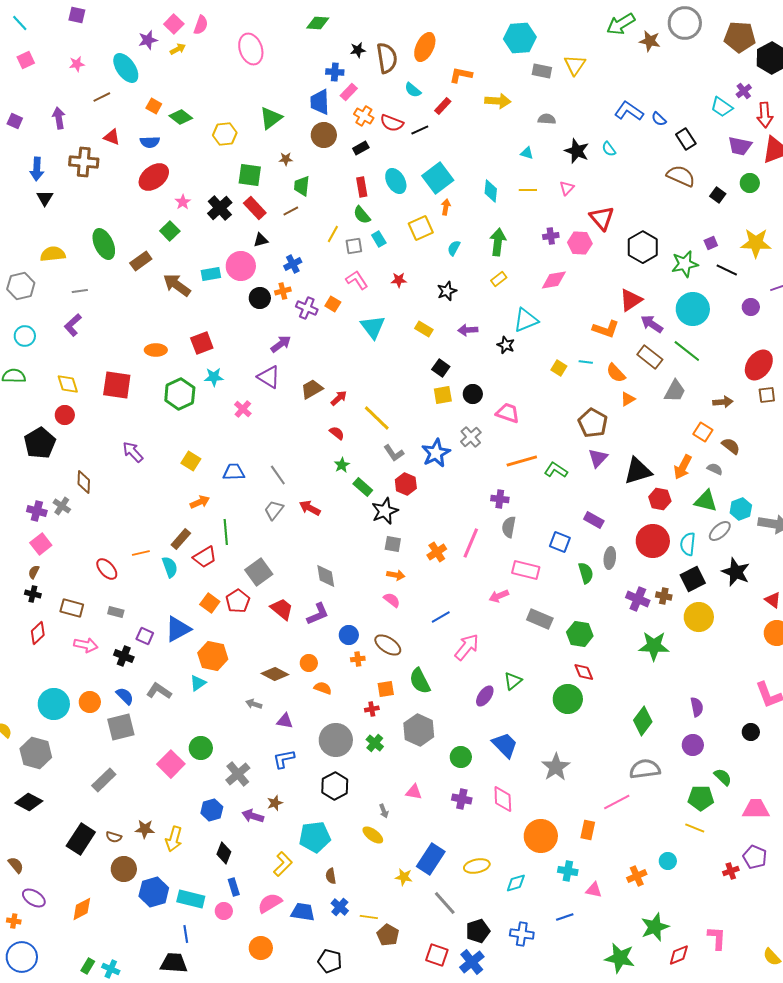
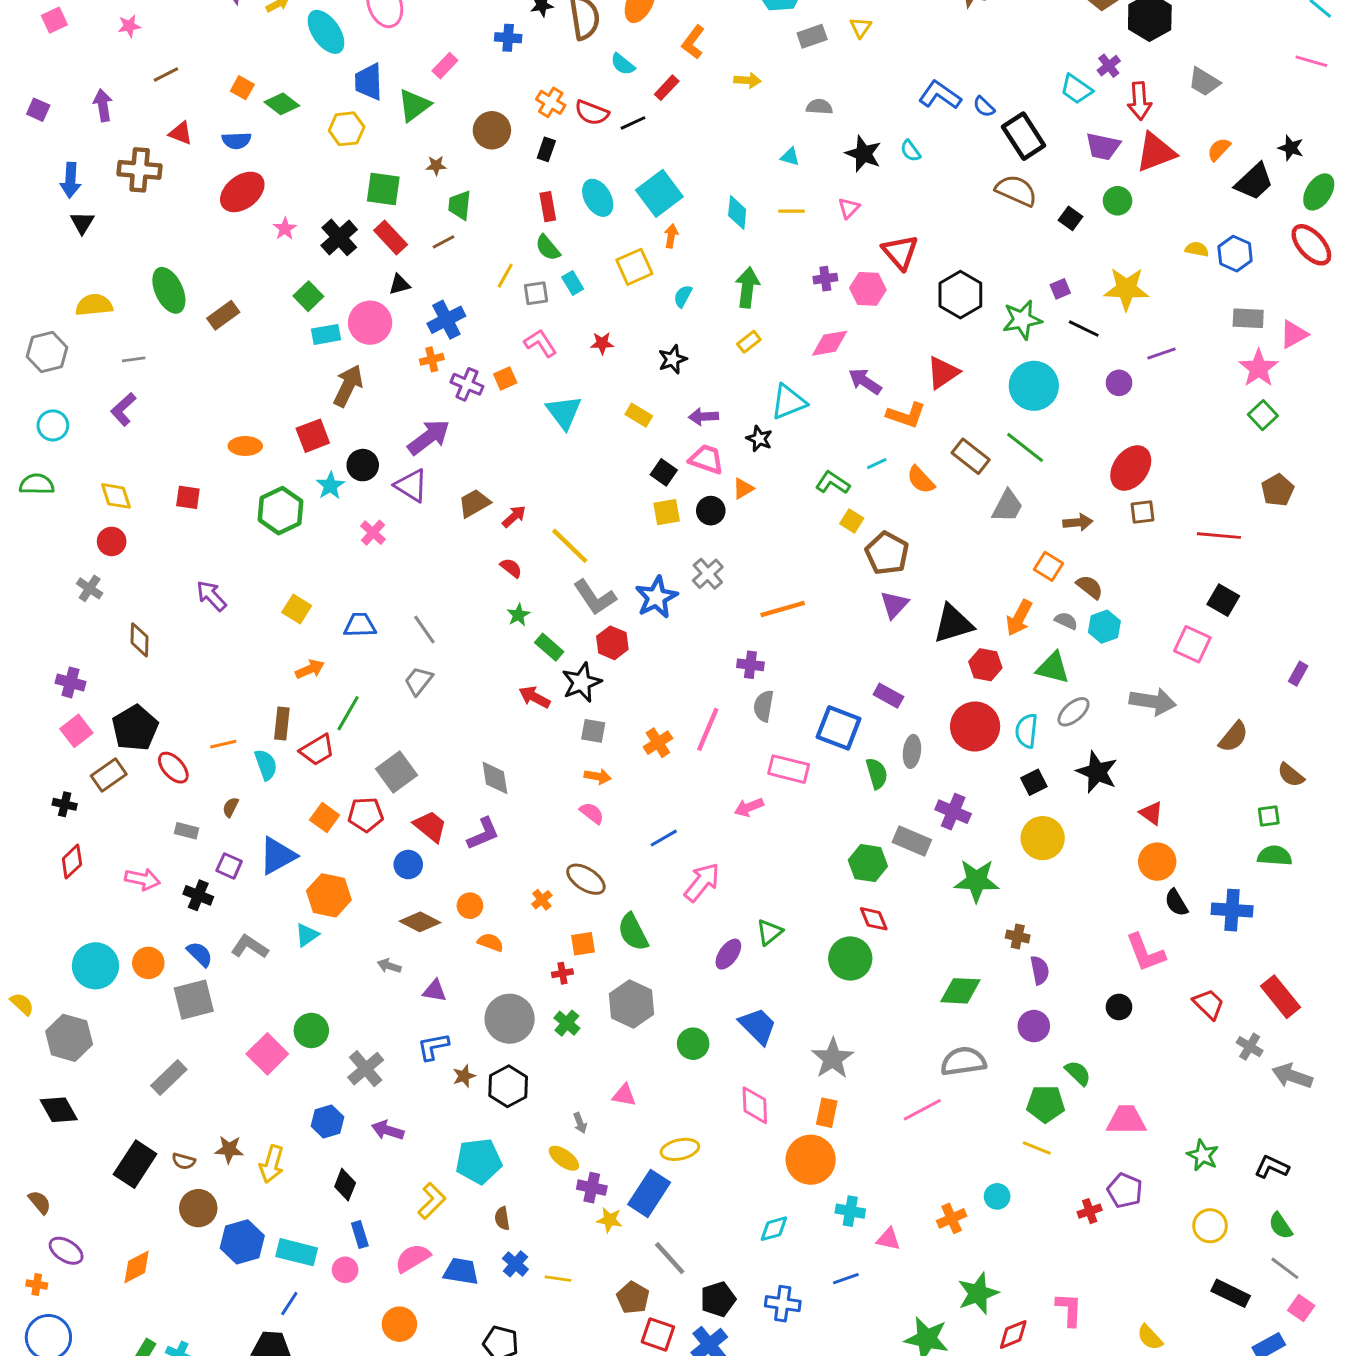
yellow triangle: (575, 65) -> (861, 27), size x0.7
cyan ellipse: (126, 68) -> (326, 32), moved
gray rectangle: (542, 71) -> (812, 36), turned -30
orange L-shape: (461, 75) -> (693, 42), turned -65
pink rectangle: (349, 92) -> (445, 66), moved
yellow arrow: (498, 101) -> (747, 80), size x0.7
blue trapezoid: (320, 102) -> (369, 82), moved
black rectangle: (686, 139) -> (1024, 136), size x1.4
black rectangle: (361, 148) -> (546, 149), turned -42
green square: (170, 231) -> (308, 296), moved
blue cross: (293, 264) -> (446, 320), size x1.4
brown arrow: (177, 285) -> (348, 386), moved, turned 80
black circle: (260, 298) -> (363, 465), moved
orange square: (333, 304) -> (505, 378), turned 35
purple arrow: (652, 324) -> (865, 381), moved
purple arrow: (281, 344) -> (429, 437), size x1.4
cyan line: (586, 362) -> (877, 464), turned -32
yellow square: (559, 368) -> (852, 521), moved
cyan star: (214, 377) -> (330, 486), turned -30
red square: (117, 385) -> (188, 497), size x0.6
orange triangle: (628, 399) -> (743, 489), moved
pink trapezoid: (508, 413) -> (706, 459), moved
black pentagon: (40, 443) -> (135, 728), moved
gray L-shape: (394, 453) -> (595, 597), size x1.4
green L-shape: (556, 470) -> (833, 483), moved
gray cross: (62, 506) -> (90, 588), moved
red arrow: (310, 508) -> (535, 697), moved
cyan hexagon: (741, 509) -> (1104, 627), moved
green line: (226, 532) -> (348, 713), turned 35
brown rectangle: (181, 539) -> (282, 724), turned -35
blue square: (560, 542) -> (839, 728), size x1.4
brown semicircle: (34, 572) -> (231, 807), moved
black square: (693, 579) -> (1034, 782), size x0.7
brown cross: (664, 596) -> (1018, 936), moved
red pentagon: (238, 601) -> (366, 815), turned 30
brown rectangle: (72, 608) -> (109, 775), moved, turned -50
gray rectangle: (540, 619) -> (912, 841), moved
blue circle: (349, 635) -> (408, 865), moved
orange cross: (358, 659) -> (542, 900), turned -32
green diamond: (643, 721) -> (960, 991), turned 56
purple cross: (462, 799) -> (592, 1188), moved
black diamond: (29, 802) -> (59, 1110), turned 32
brown star: (275, 803) -> (464, 1076), moved
orange rectangle: (588, 830) -> (827, 1113), moved
yellow ellipse: (477, 866) -> (680, 1149), moved
blue line: (186, 934) -> (289, 1304), turned 42
brown pentagon: (388, 935) -> (633, 1298), moved

